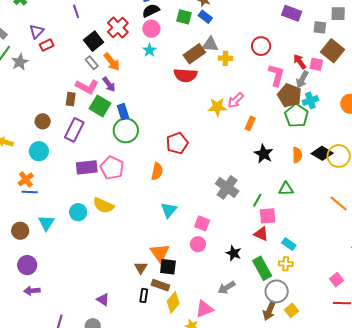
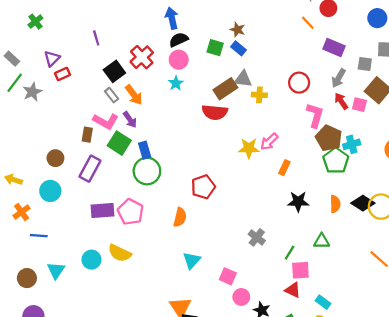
gray arrow: (302, 79) -> (339, 78), moved
black star: (264, 154) -> (298, 202), turned -30
orange cross: (26, 179) -> (22, 212), moved
gray cross: (227, 187) -> (257, 237), size x0.7
pink circle: (198, 244) -> (241, 297), moved

